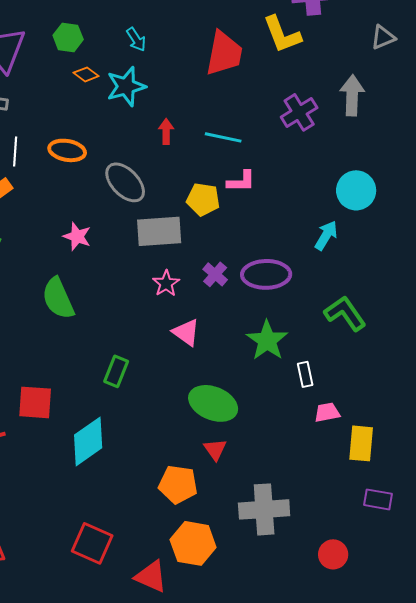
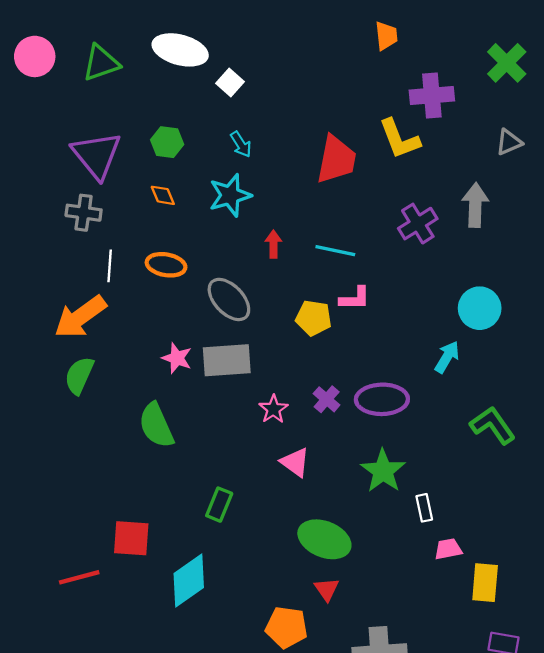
orange diamond: (86, 74) -> (163, 195), moved, turned 30
gray rectangle: (159, 231) -> (227, 360), moved
green L-shape: (345, 313) -> (493, 425), moved

